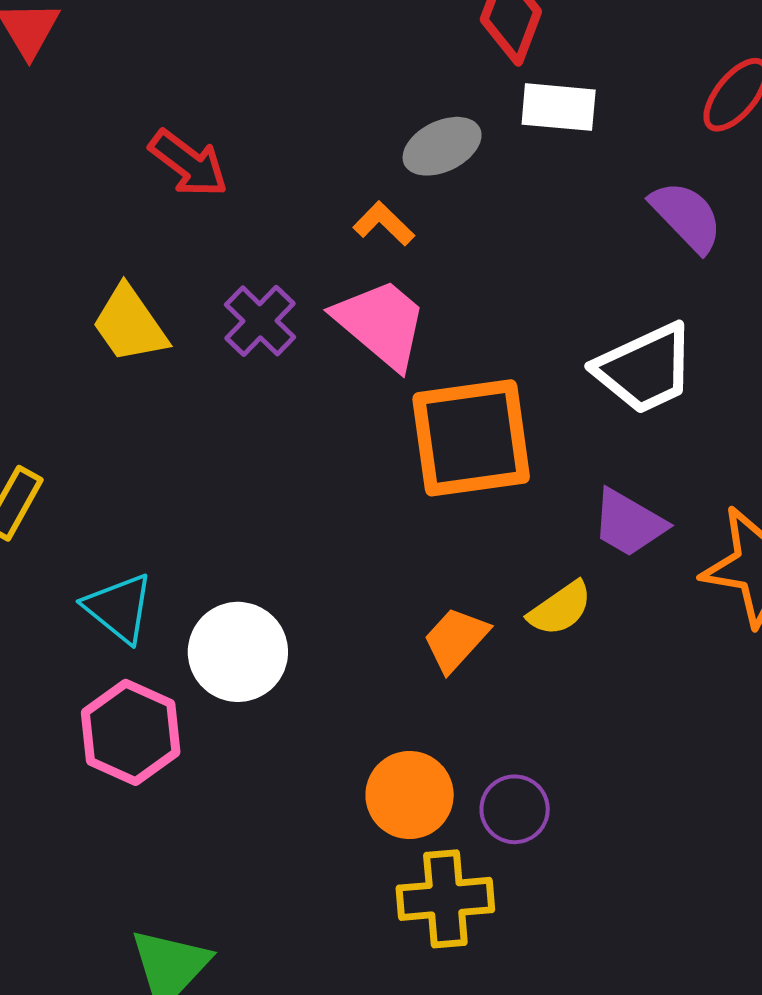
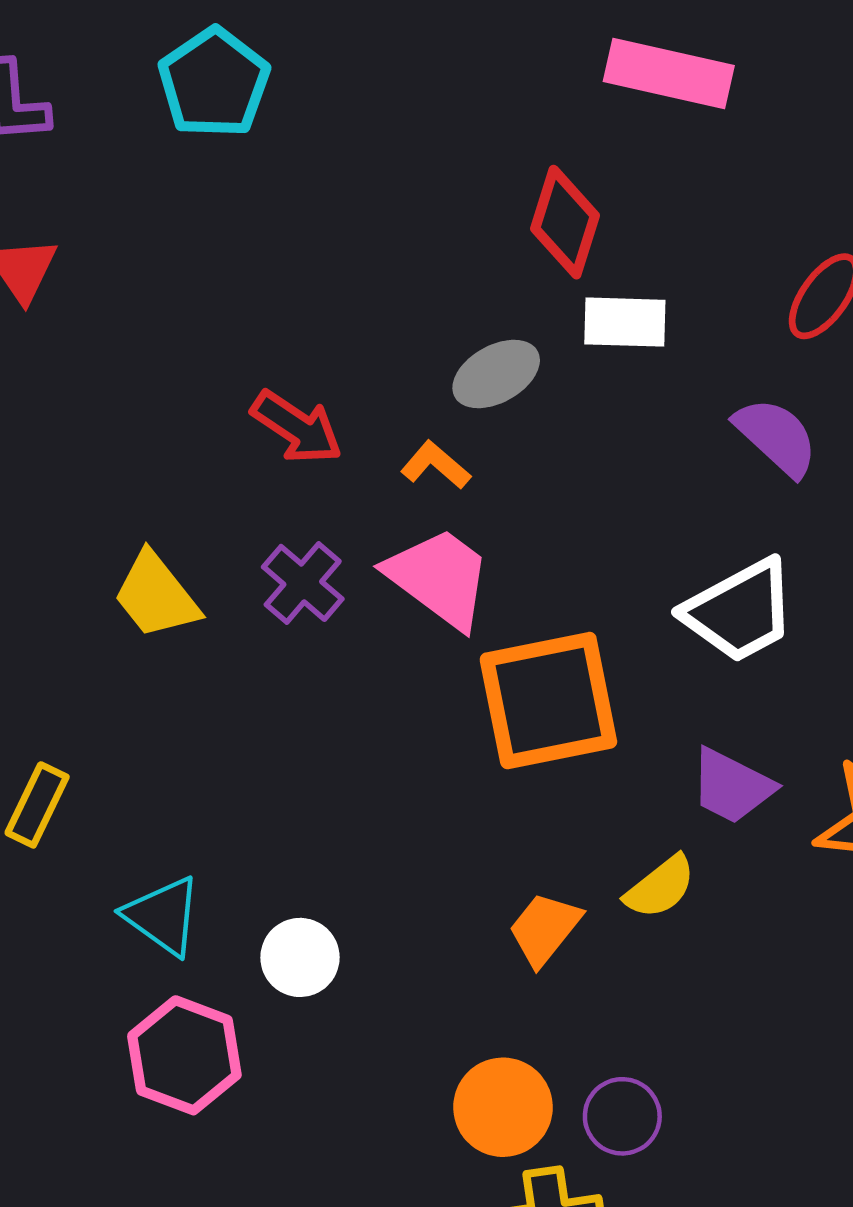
red arrow: (188, 163) -> (297, 427), moved
white circle: (238, 652) -> (300, 957), size x0.7

